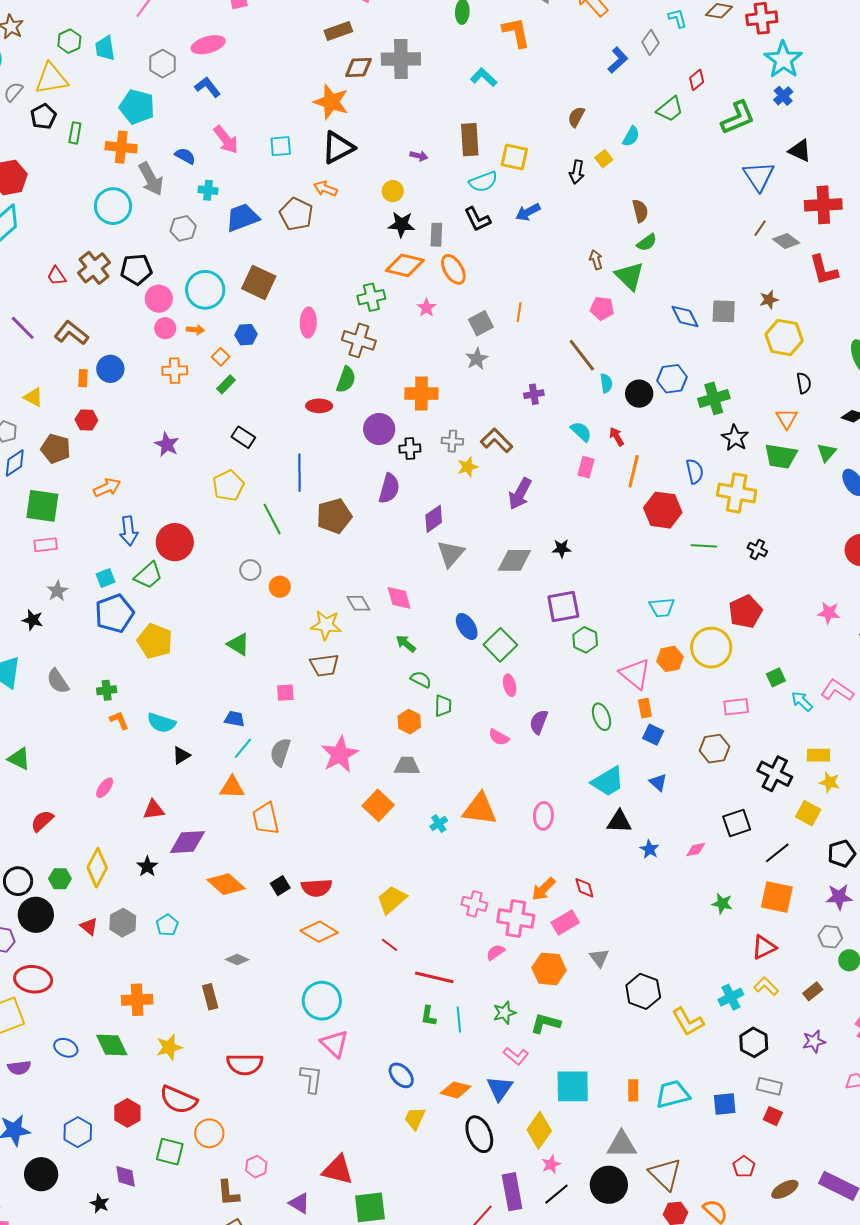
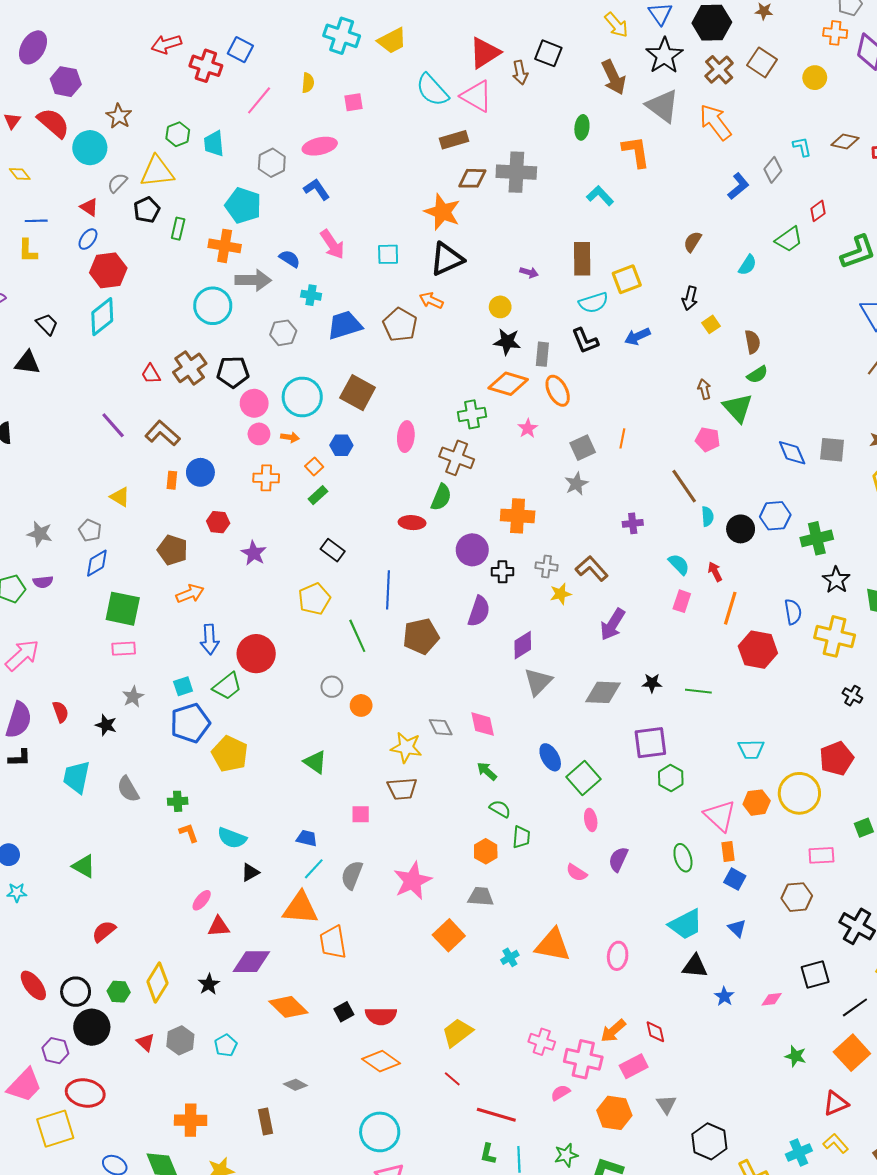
yellow square: (514, 157) -> (627, 279), turned -36
yellow square: (604, 159) -> (711, 324), moved
gray arrow: (151, 179) -> (253, 280), turned -64
red hexagon: (86, 420) -> (218, 522), moved
brown pentagon: (56, 449) -> (173, 550), moved
green line: (704, 546) -> (698, 691), moved
orange triangle: (232, 787) -> (300, 908), size x1.4
pink ellipse: (105, 788) -> (202, 900), moved
orange square: (777, 897) -> (852, 1053), turned 32

